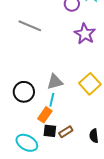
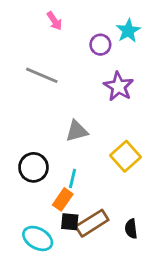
gray triangle: (55, 82) -> (77, 131), moved
brown rectangle: (66, 132) -> (92, 223), size x1.6

